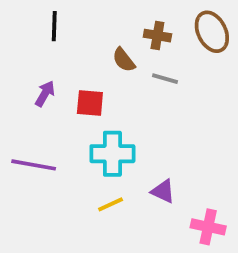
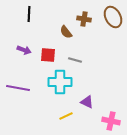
gray line: (165, 79) -> (75, 60), moved
purple arrow: (45, 94) -> (24, 50), turned 80
yellow line: (111, 204) -> (66, 116), moved

